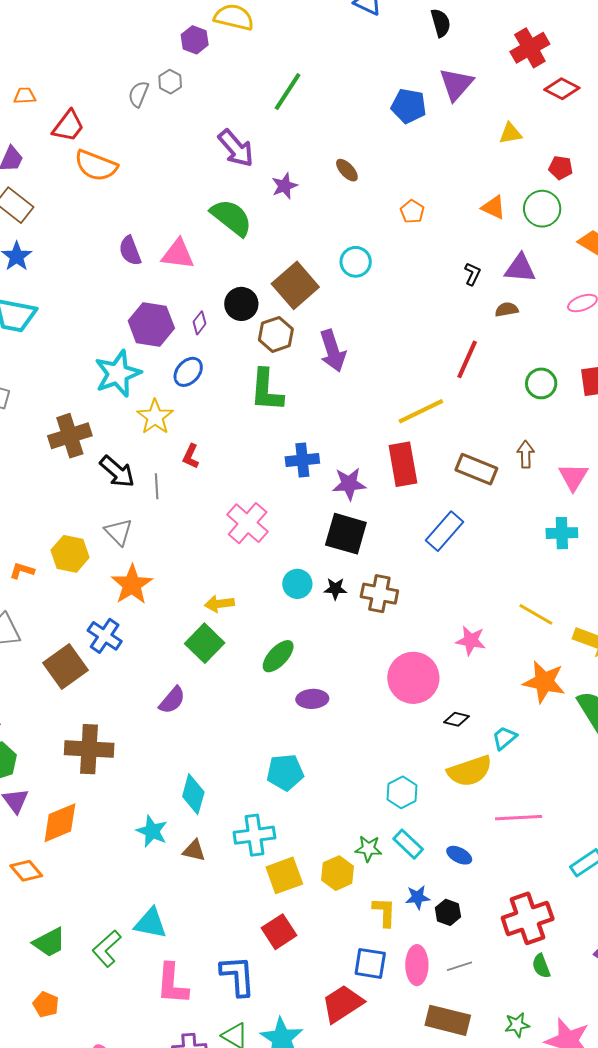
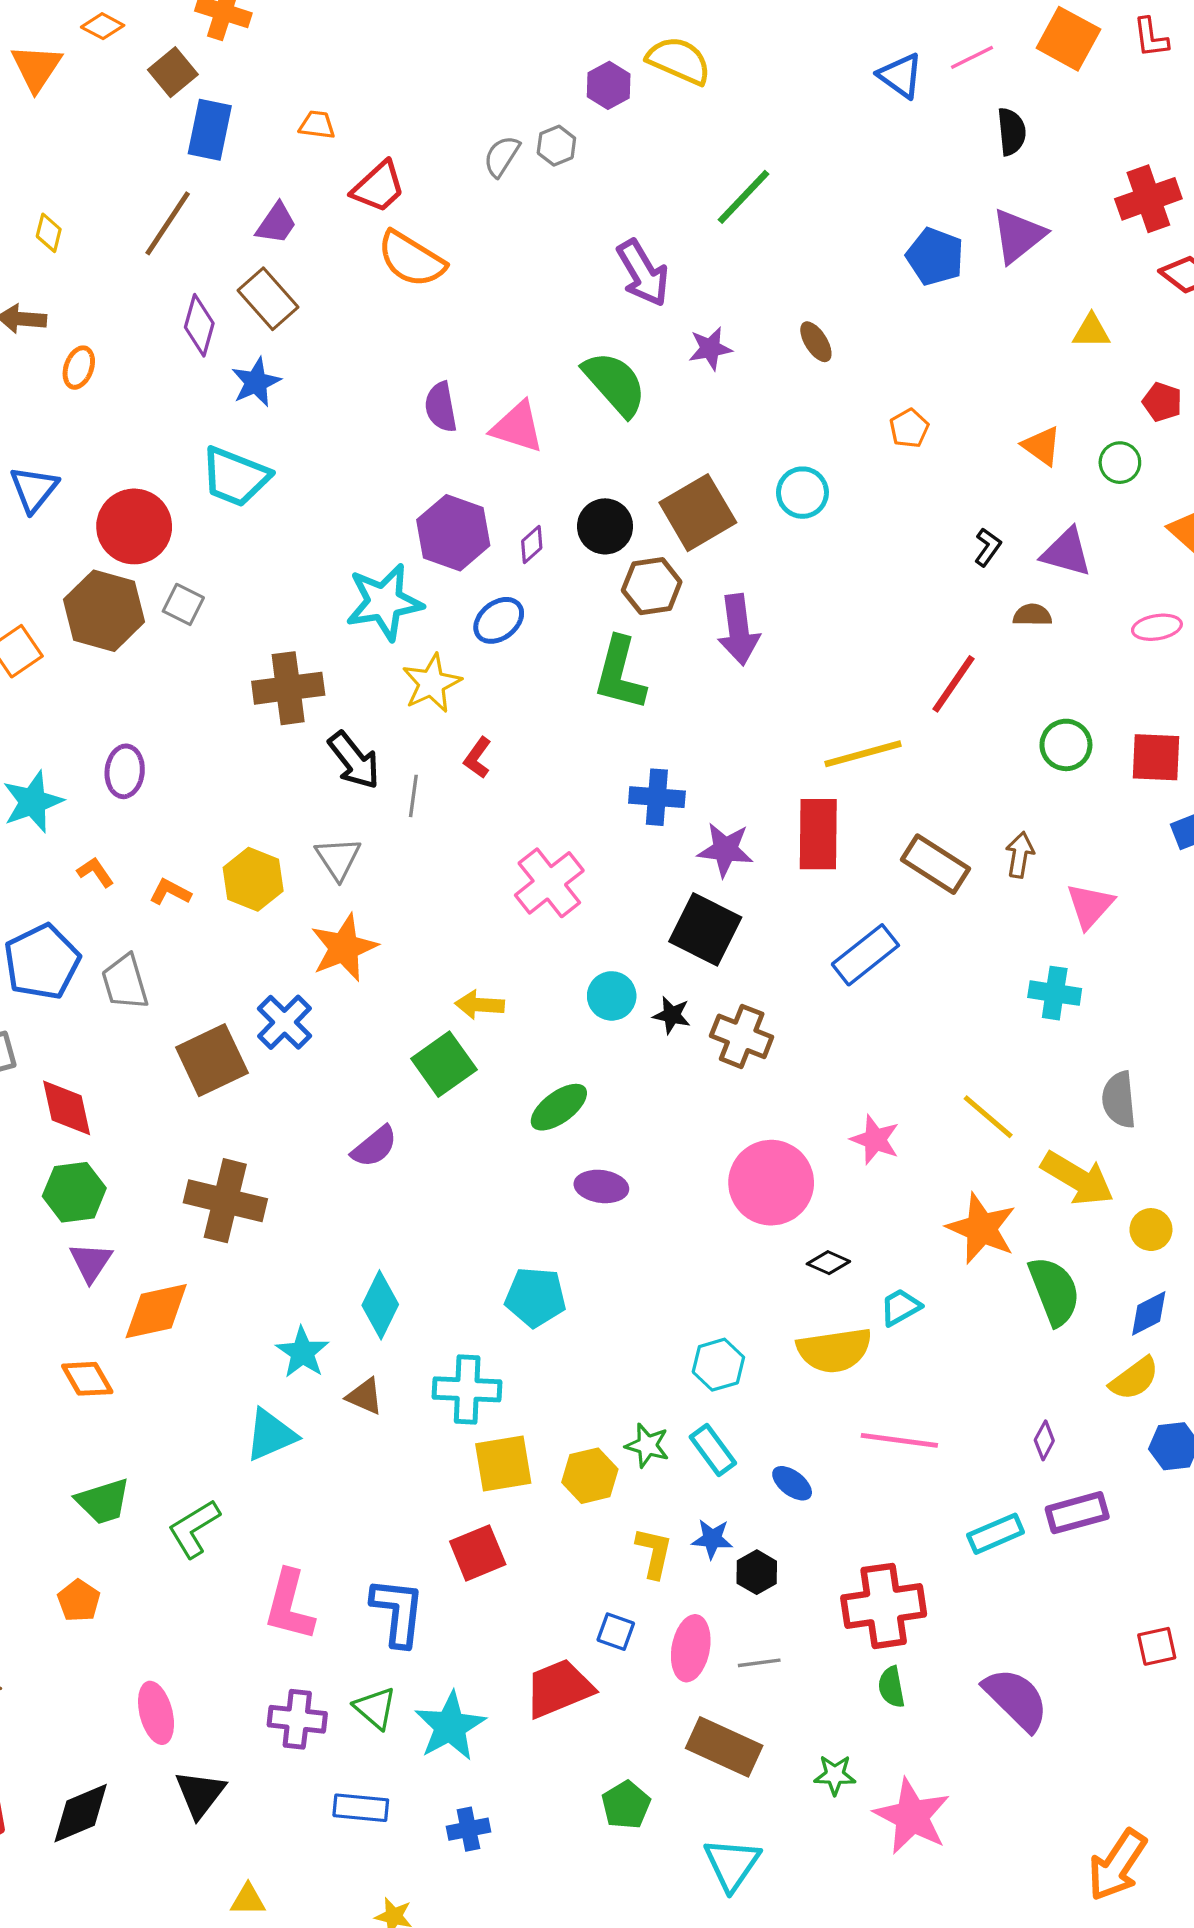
green circle: (542, 209) -> (1120, 463), size x0.7
cyan triangle: (151, 923) -> (271, 1435), moved, turned -45
blue square: (370, 963) -> (616, 1632), size x0.7

